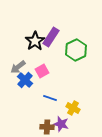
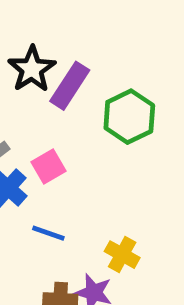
black star: (35, 41) -> (32, 69), moved
blue line: (50, 98) -> (48, 233), moved

